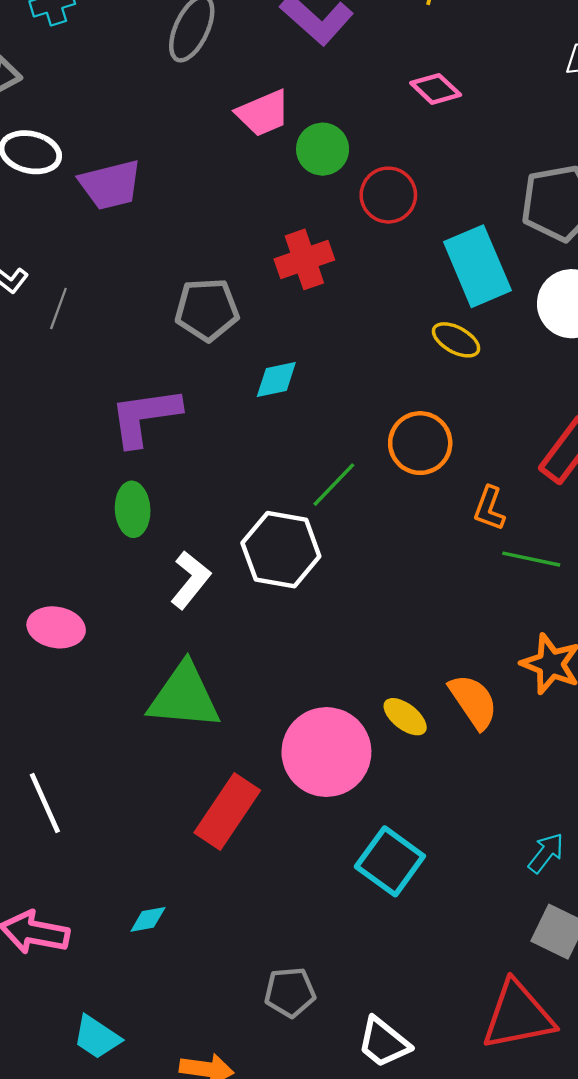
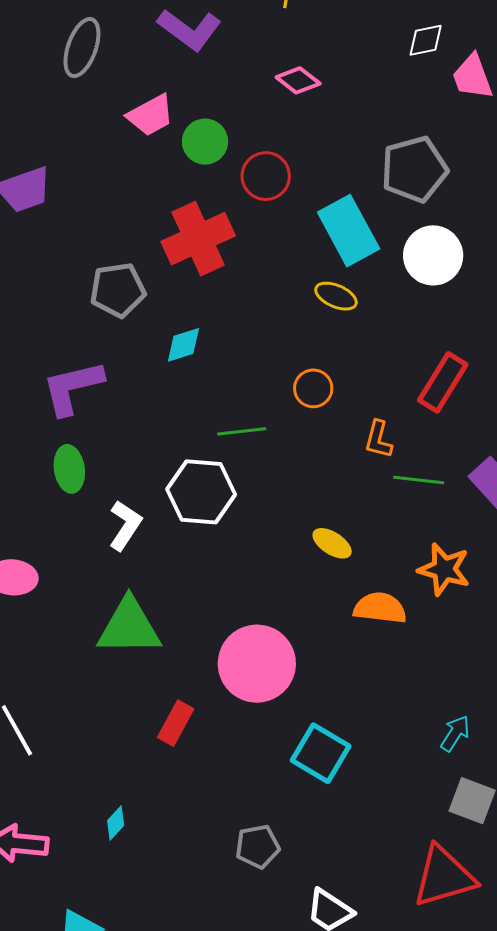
red cross: (304, 259) -> (198, 239), size x1.4
orange circle: (420, 443) -> (313, 388), size x0.7
green line: (334, 485) -> (242, 431), turned 45
orange semicircle: (473, 701) -> (380, 608), turned -44
yellow ellipse: (405, 717) -> (332, 543), moved
red rectangle: (227, 811) -> (176, 723), size x0.7
cyan diamond: (148, 919) -> (116, 823), turned -32
gray pentagon: (290, 992) -> (258, 846), moved

